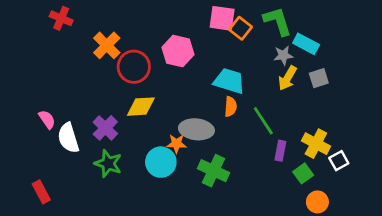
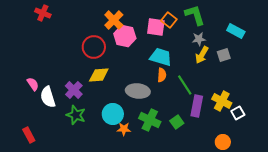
pink square: (222, 18) -> (156, 27), moved
cyan rectangle: (306, 44) -> (236, 31), moved
orange cross: (107, 45) -> (114, 20), moved
orange star: (176, 144) -> (124, 129), moved
purple rectangle: (280, 151) -> (197, 106), size x1.5
green square: (303, 173) -> (177, 122), moved

